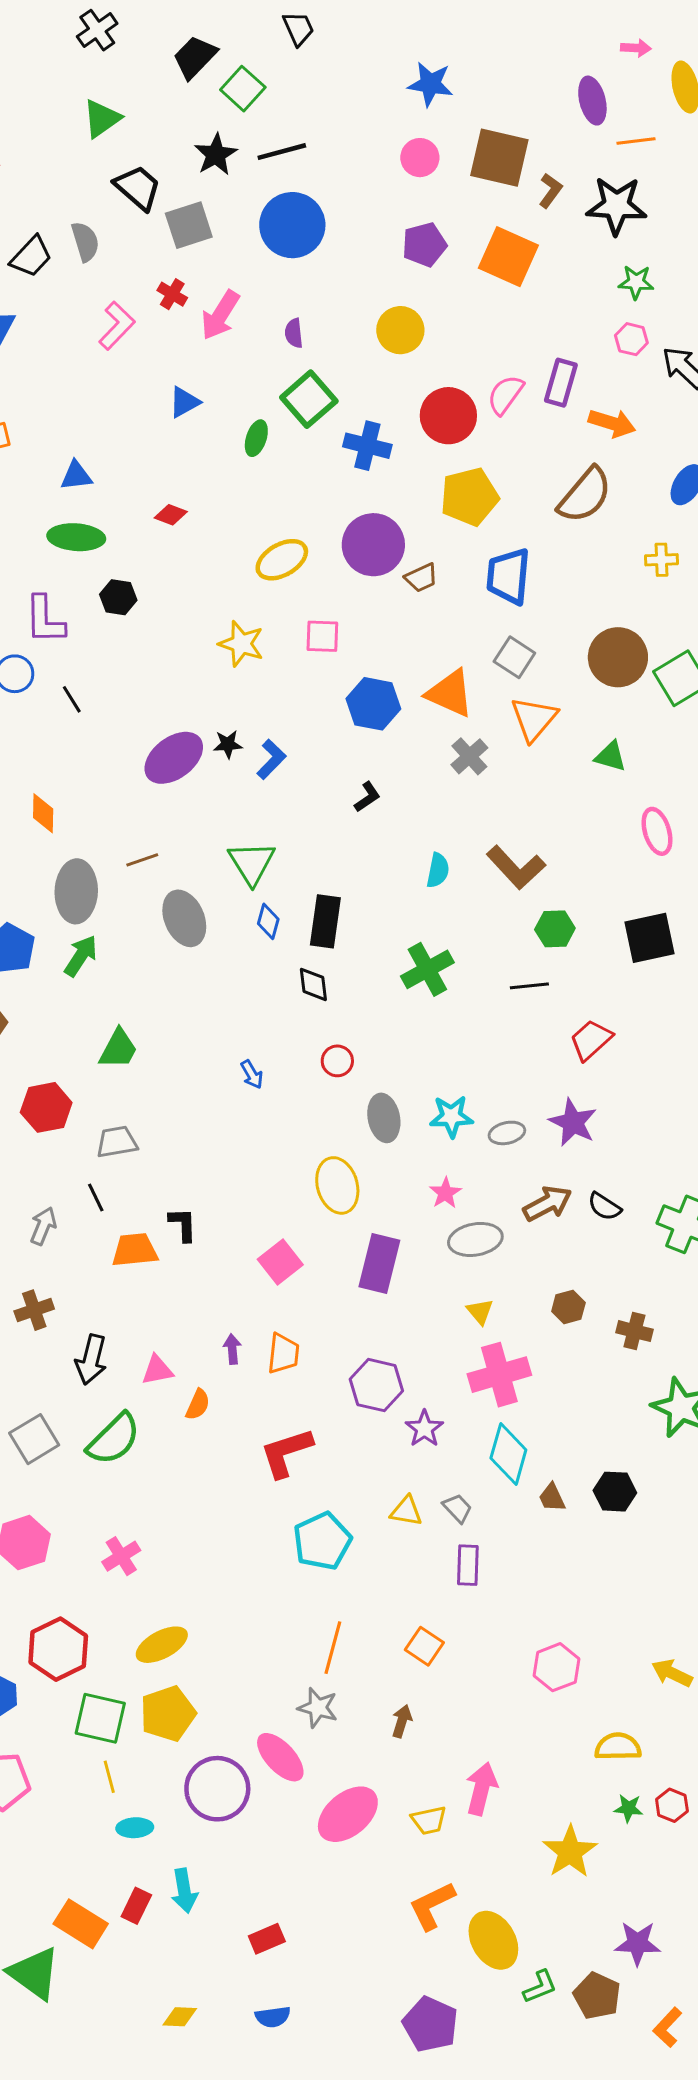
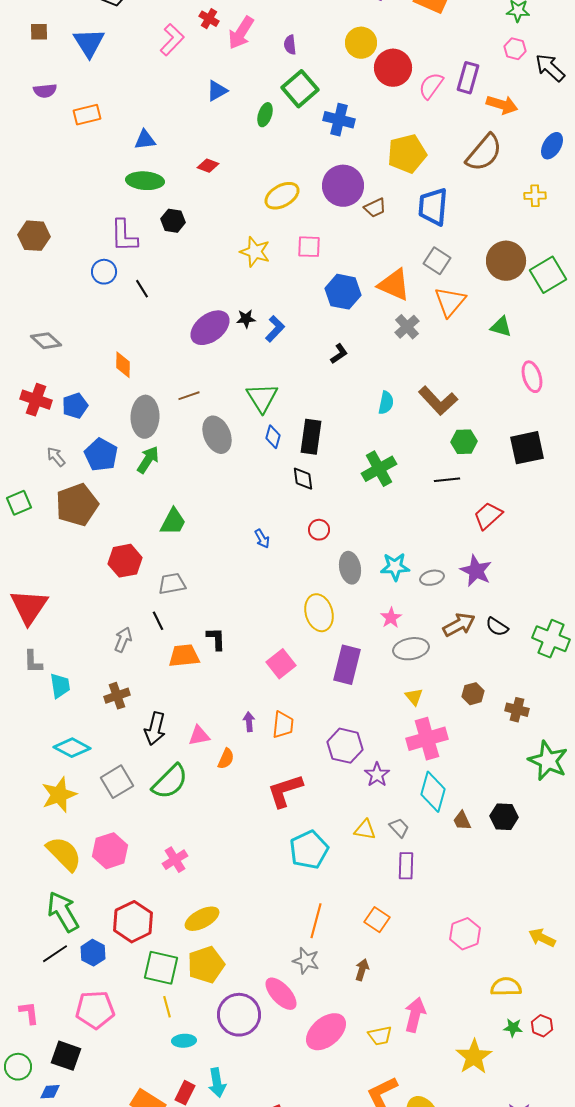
red circle: (448, 416) -> (393, 68), moved

